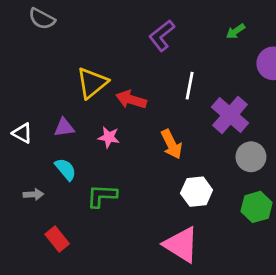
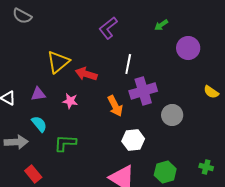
purple cross: (230, 115) -> (143, 91), moved, turned 32
gray arrow: (33, 194) -> (16, 142), size x1.6
green hexagon: (257, 207) -> (165, 172), moved

